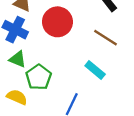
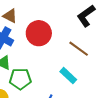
green pentagon: (39, 77) -> (20, 79), turned 30

